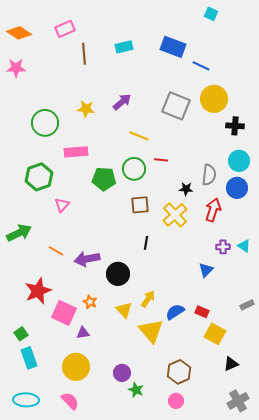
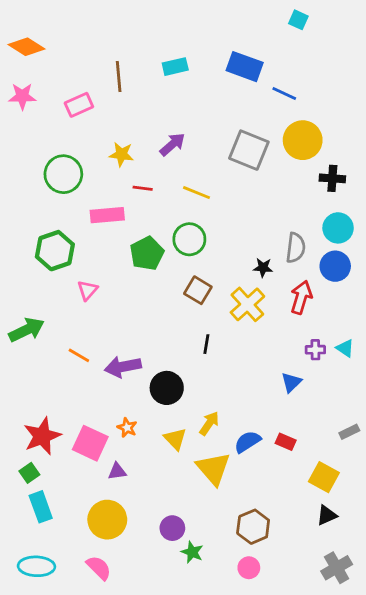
pink rectangle: (65, 29) -> (79, 105), moved
red line: (161, 160) -> (143, 188), moved
green pentagon: (104, 179) -> (147, 253), turned -30
brown square: (140, 205) -> (198, 290), turned 36
red star: (38, 291) -> (42, 436), moved
yellow square: (215, 334) -> (324, 477), moved

